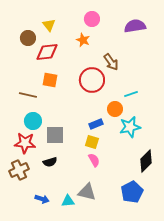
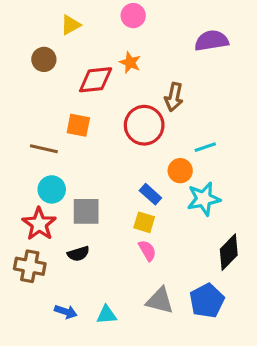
pink circle: (92, 19) -> (133, 16), moved
yellow triangle: (49, 25) -> (71, 25), moved, turned 40
red diamond: (47, 52) -> (96, 80), moved
brown arrow: (111, 62) -> (174, 97), turned 48
blue rectangle: (96, 124) -> (150, 194), turned 64
red star: (25, 143) -> (39, 224), turned 30
brown cross: (19, 170) -> (30, 266), turned 36
gray triangle: (87, 192) -> (160, 301), moved

